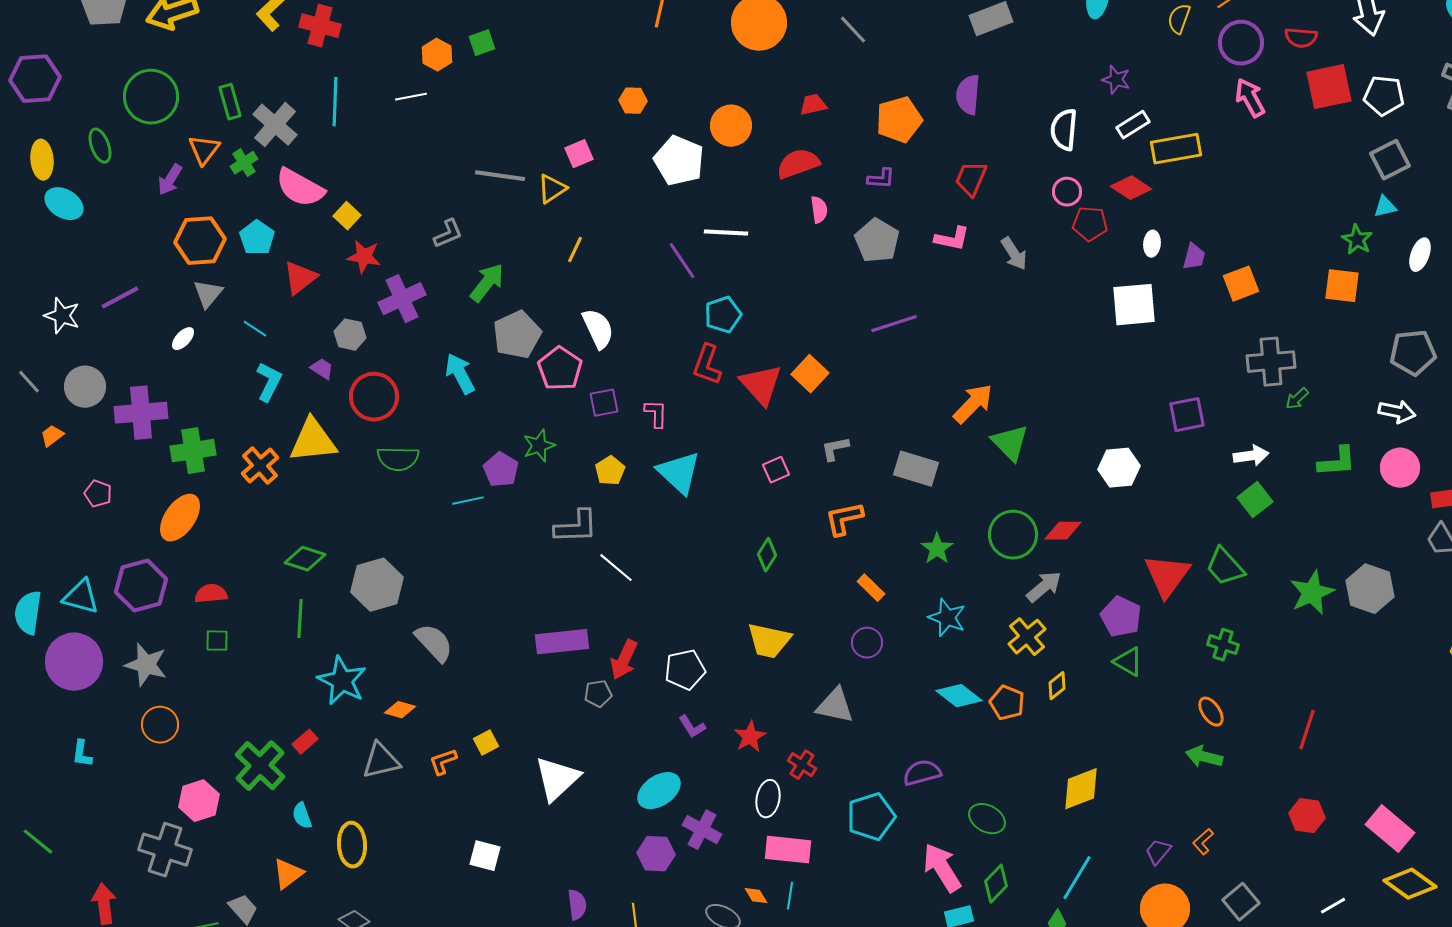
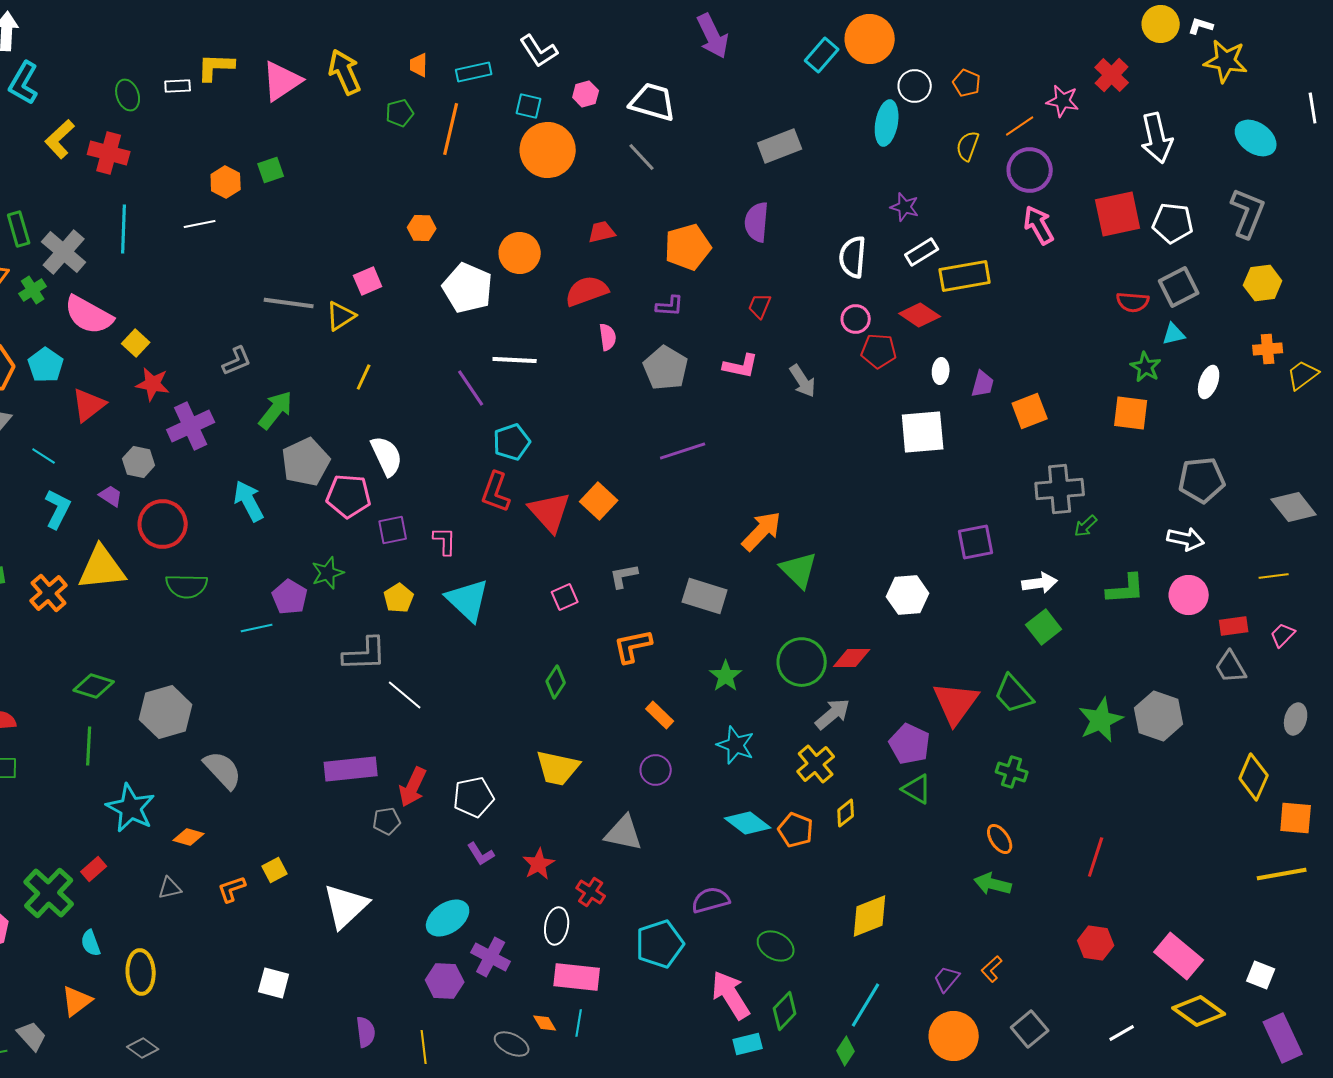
red semicircle: (1301, 38) -> (1133, 302), moved
red trapezoid: (971, 179) -> (760, 306), size x0.7
pink pentagon: (560, 369) -> (349, 496), turned -30
gray triangle: (381, 761) -> (170, 888), size x0.6

